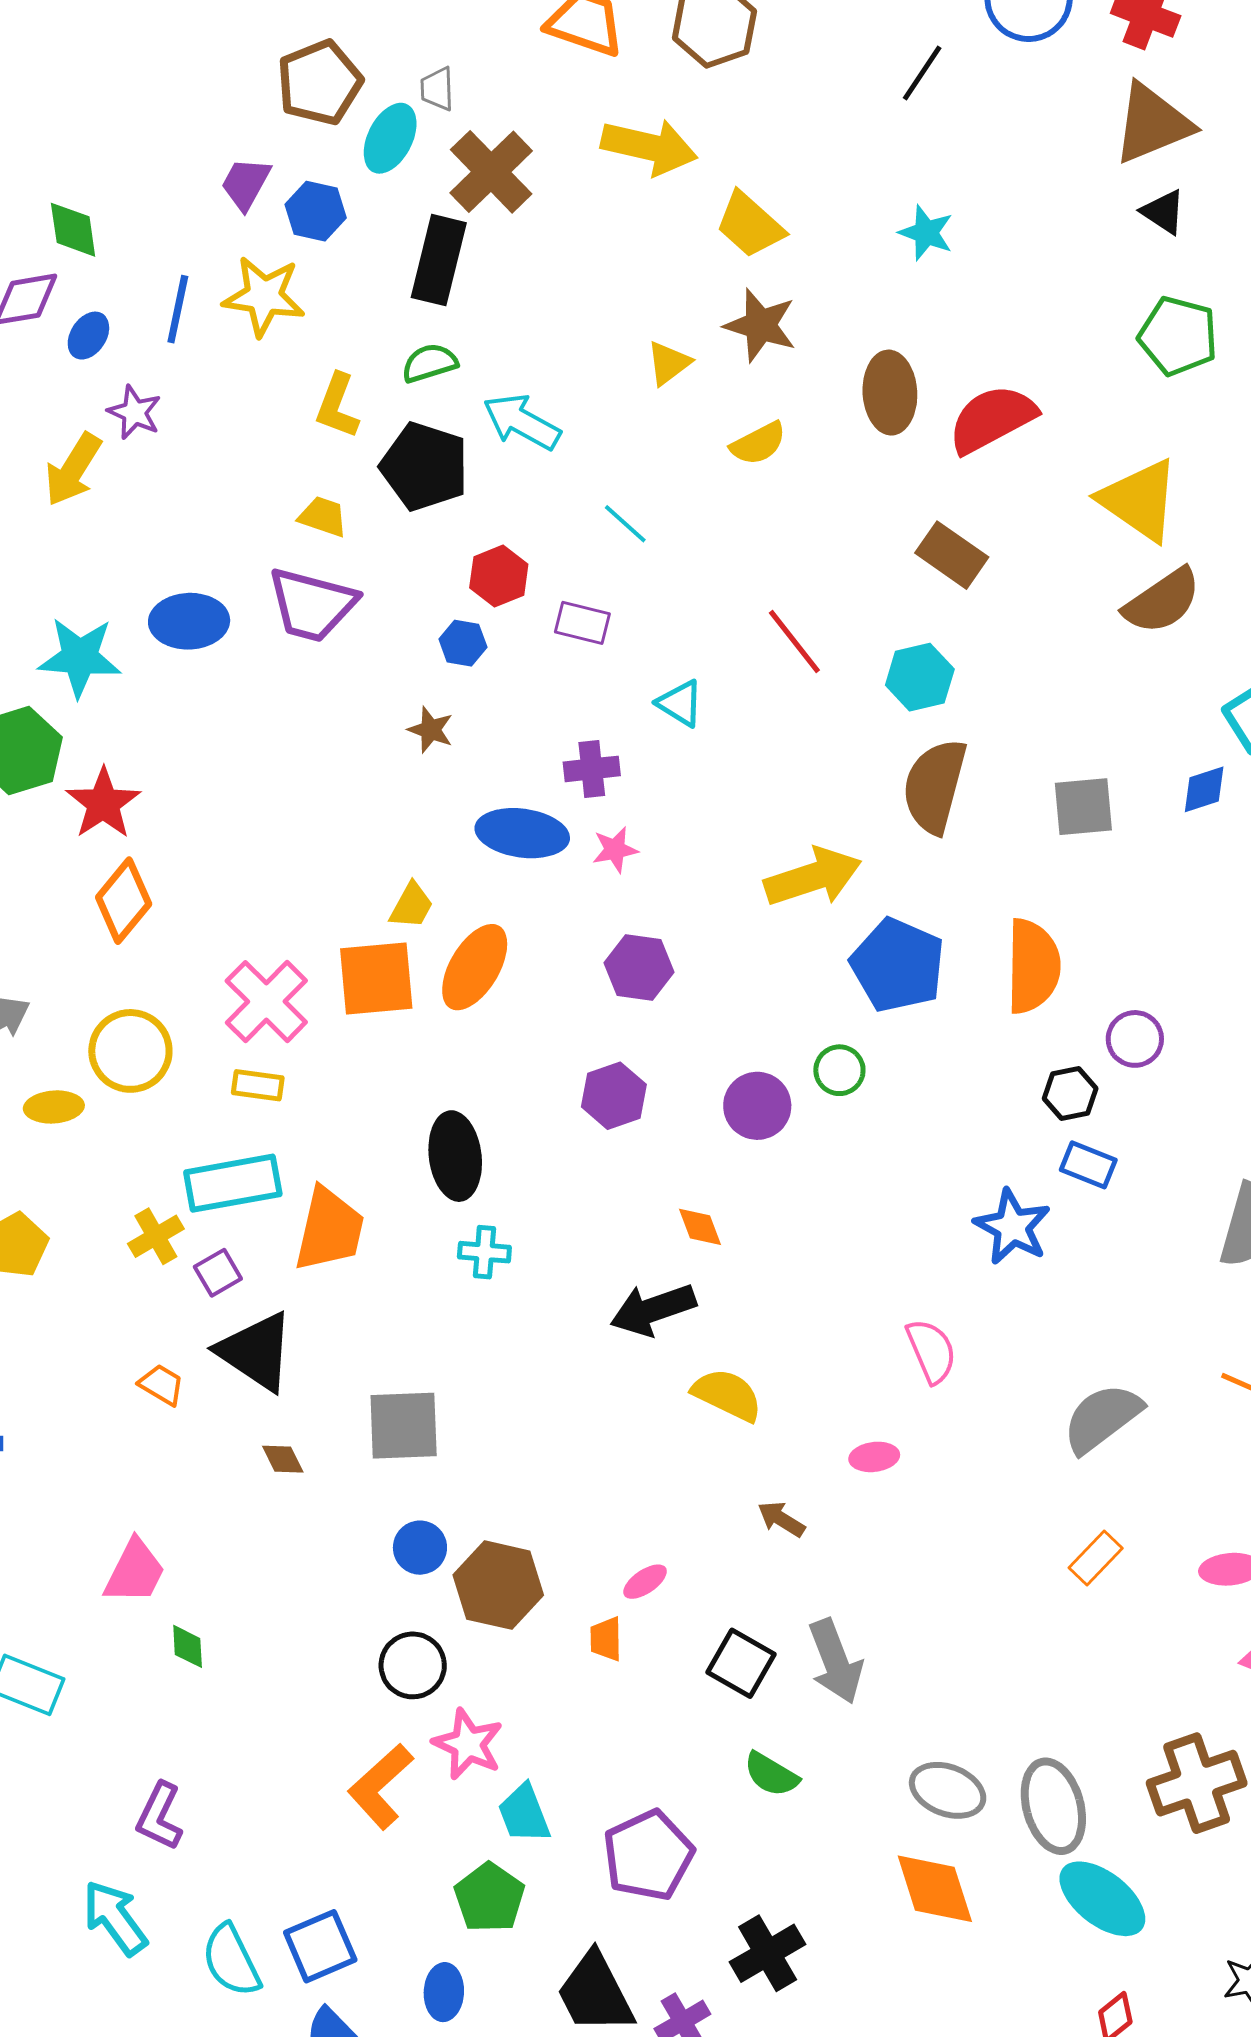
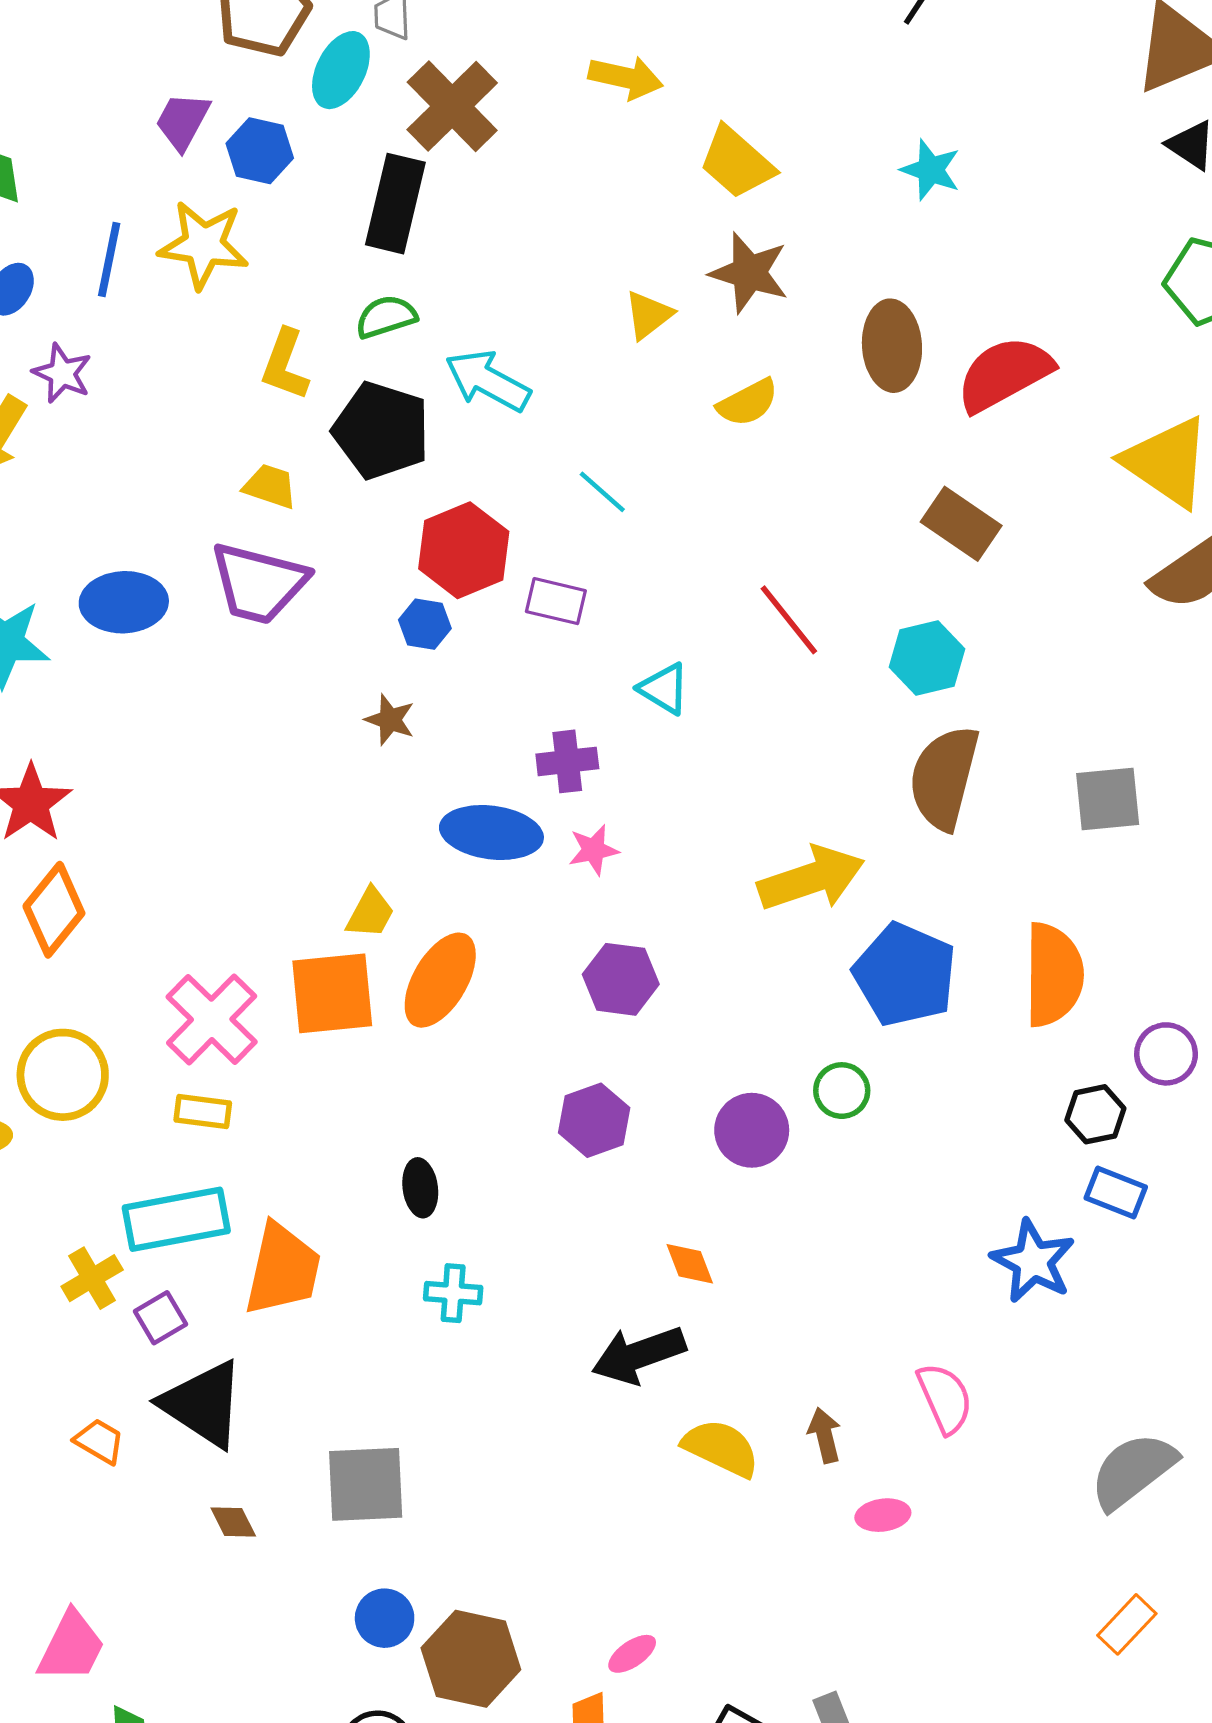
yellow arrow: (649, 147) -> (626, 78), size x0.7
red hexagon: (499, 576) -> (464, 550), size x1.4
black ellipse: (455, 1156) -> (420, 1188), size x0.6
brown arrow: (781, 1519) -> (825, 1435), moved, turned 45

